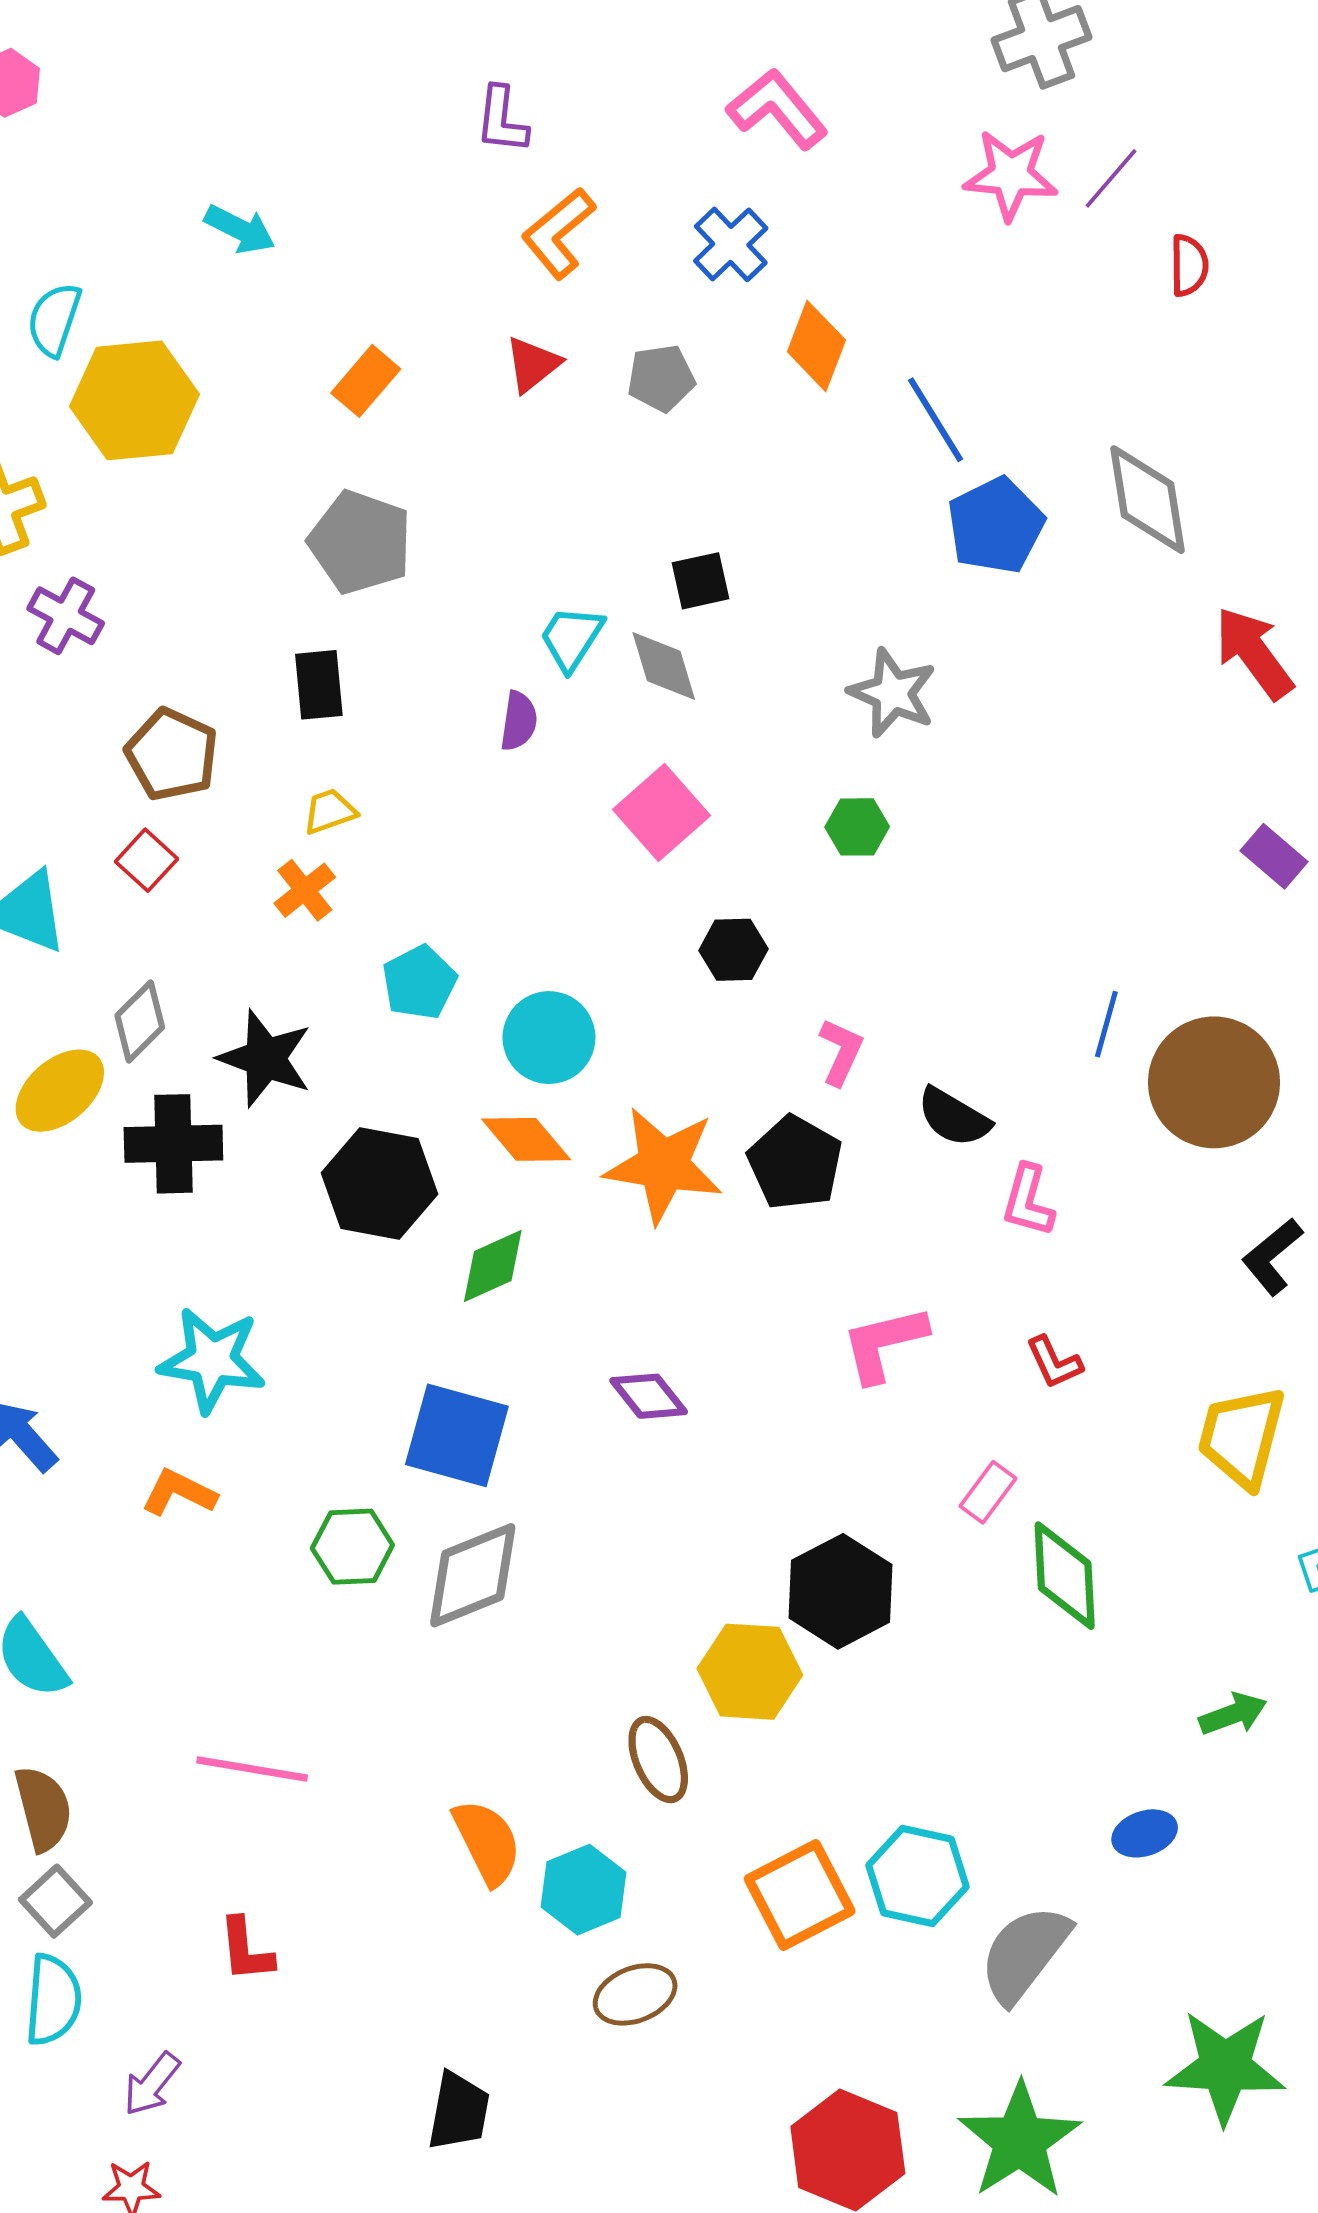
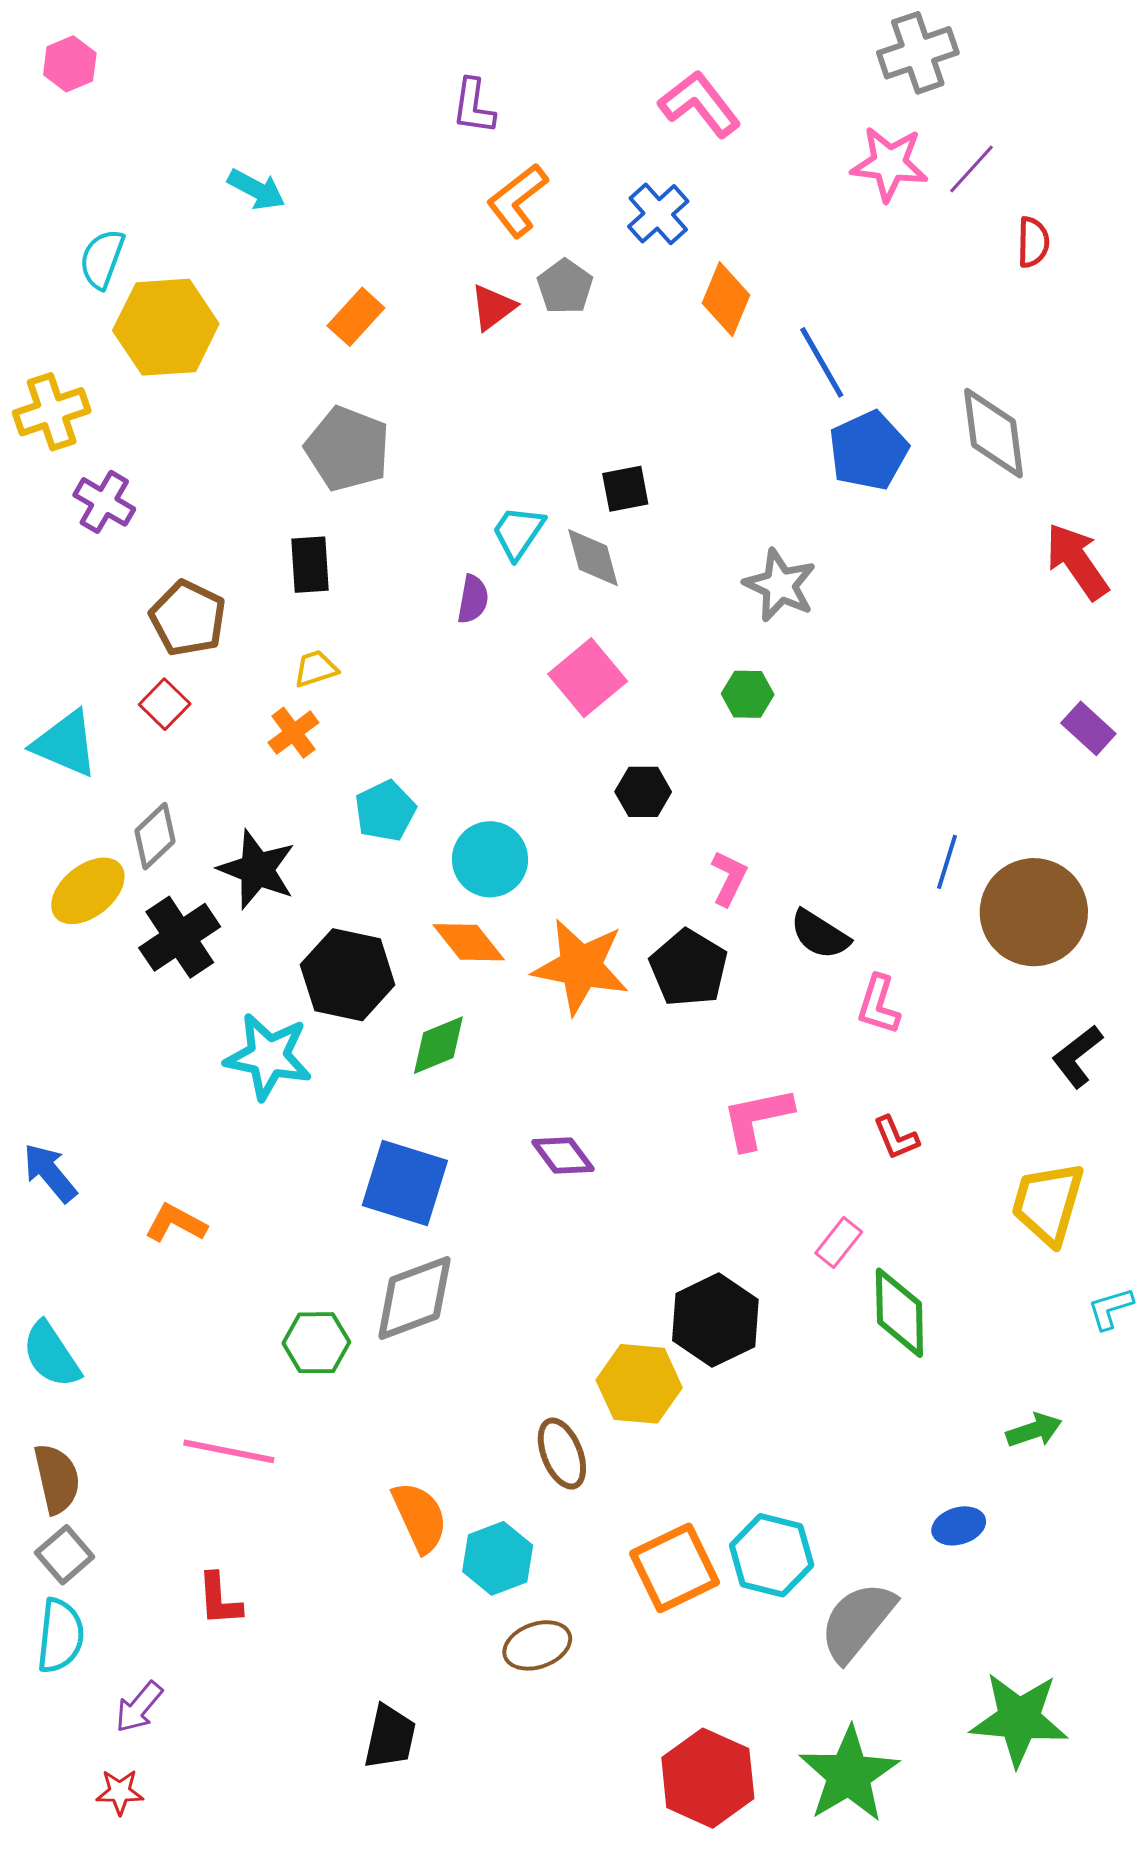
gray pentagon: (661, 378) -> (565, 287), moved, turned -30
black cross: (173, 1144) -> (180, 937), turned -34
cyan star: (212, 1360) -> (268, 1057), moved
green hexagon: (352, 1547) -> (316, 1343), moved

